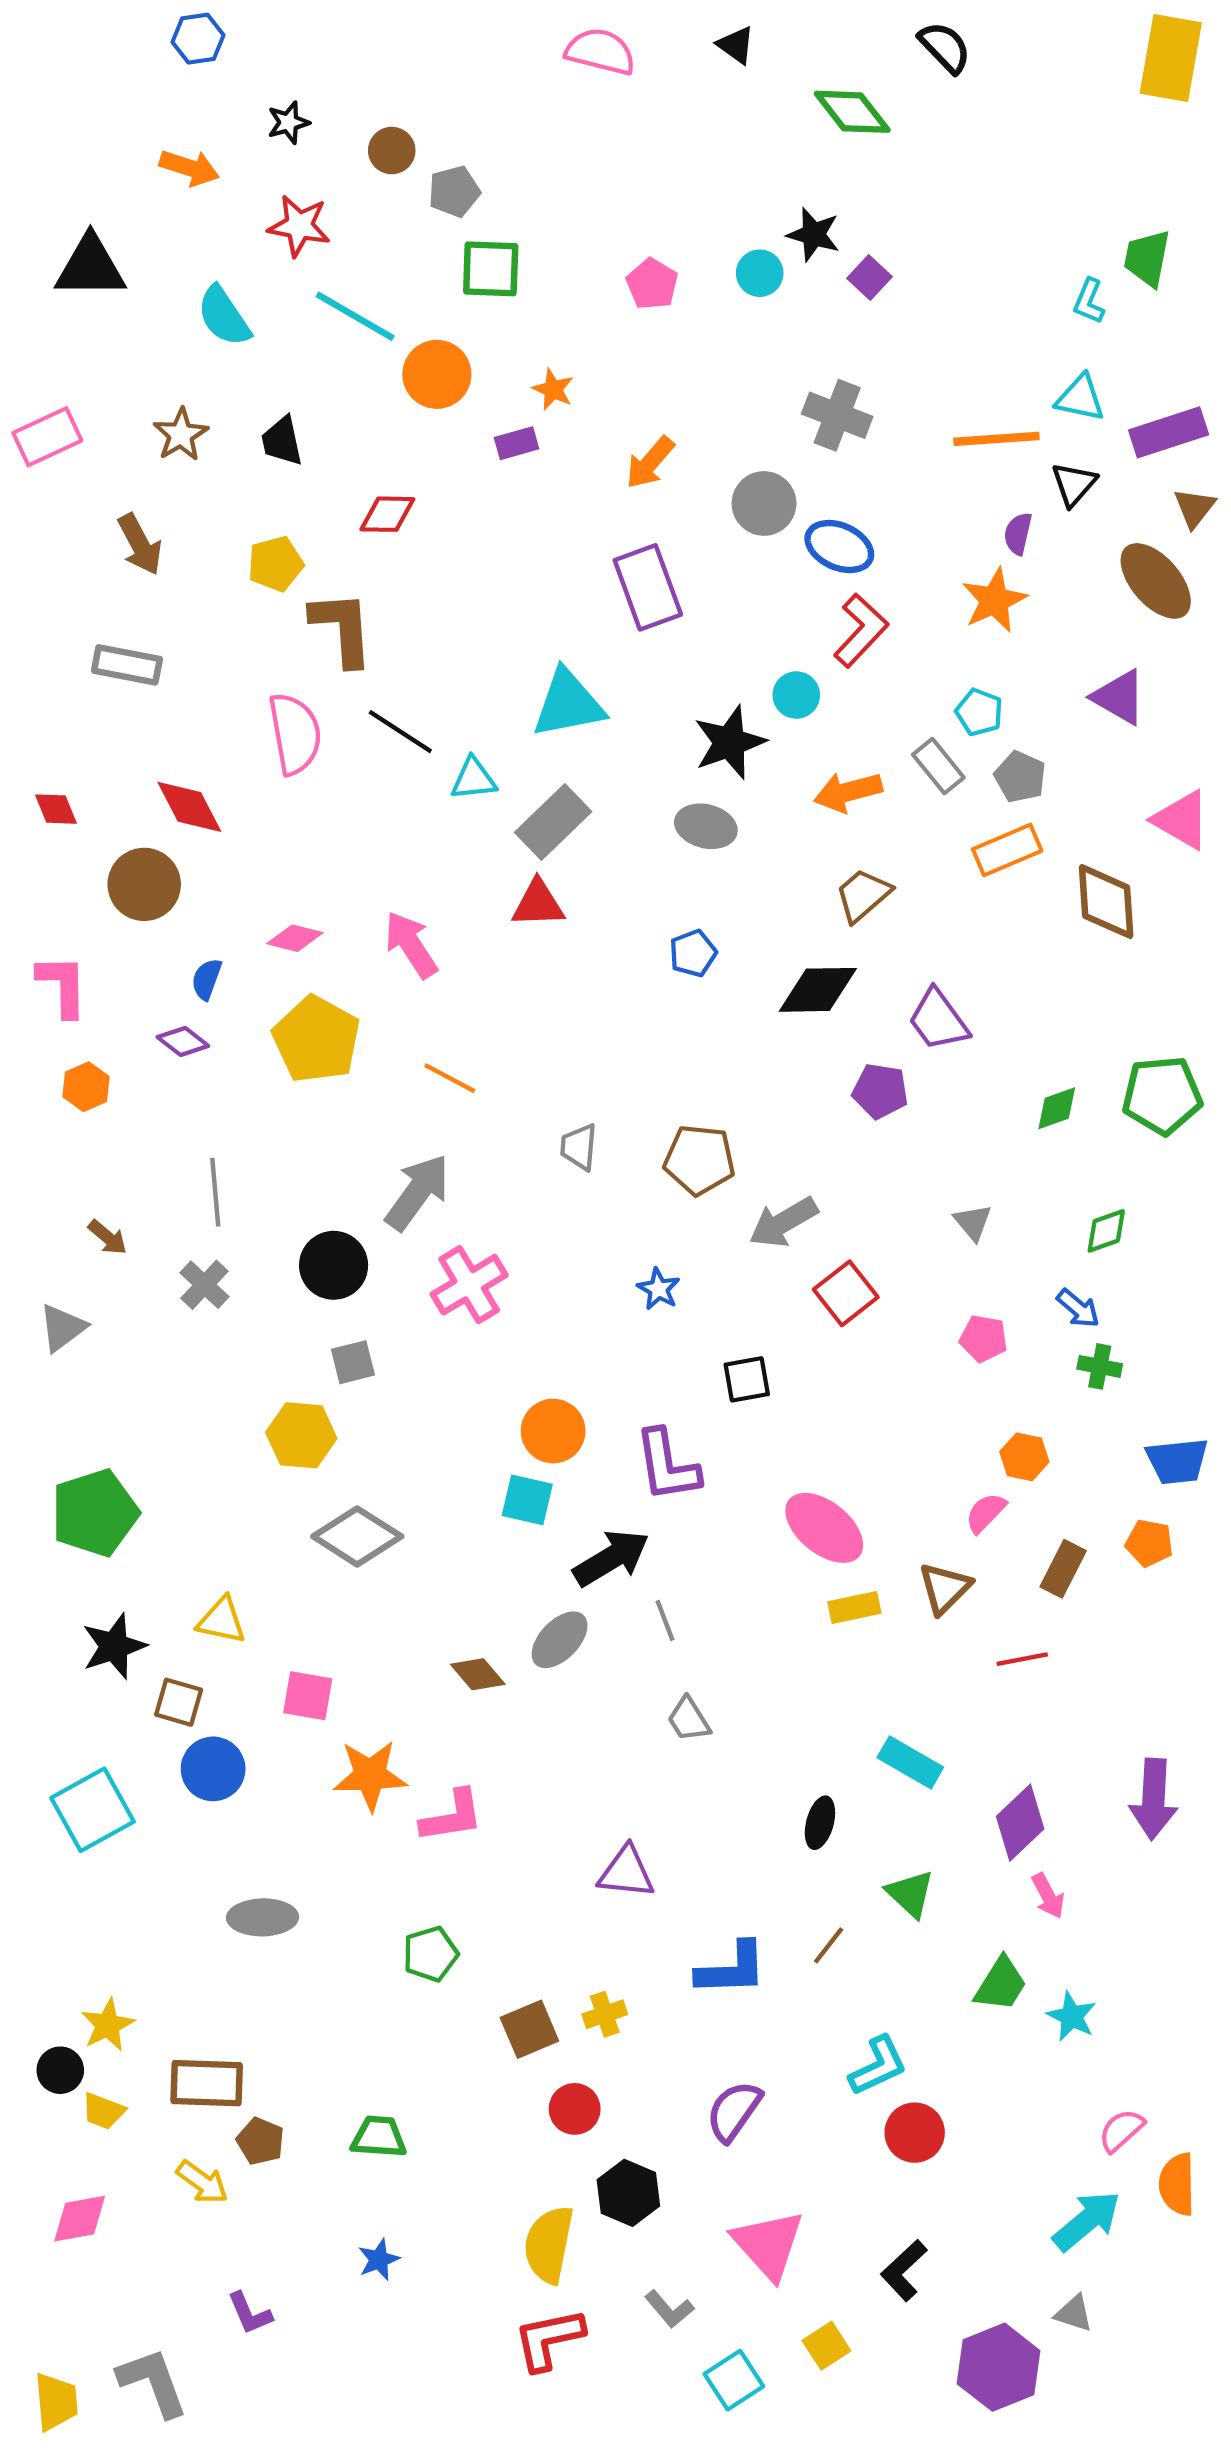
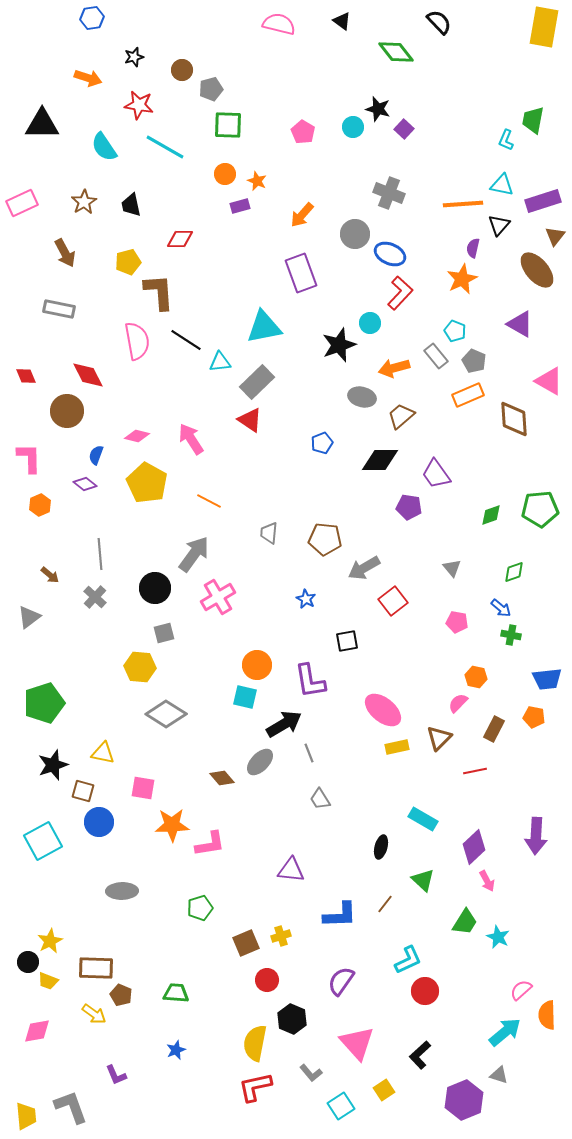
orange circle: (437, 374) -> (225, 174), moved, size x0.7
gray ellipse: (706, 826) -> (362, 397), moved
red triangle: (538, 904) -> (250, 420), turned 36

